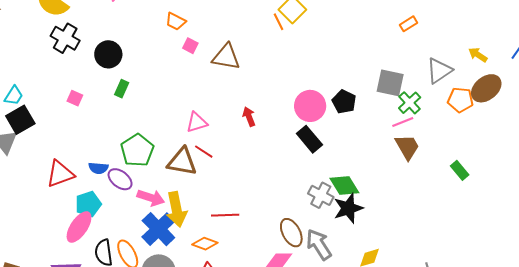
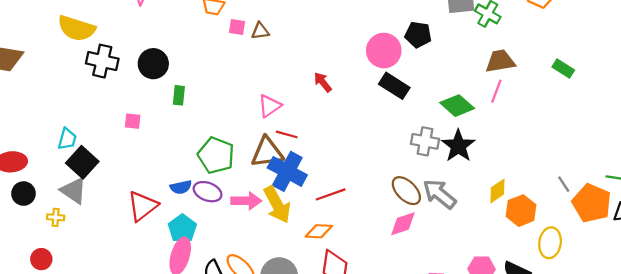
brown triangle: (226, 57) -> (260, 31), moved, size x0.6
pink line: (403, 122) -> (496, 91), moved, turned -30
brown trapezoid: (407, 147) -> (500, 61), turned -52
green diamond: (344, 185) -> (457, 106), moved
blue cross: (158, 229) -> (287, 171), moved

